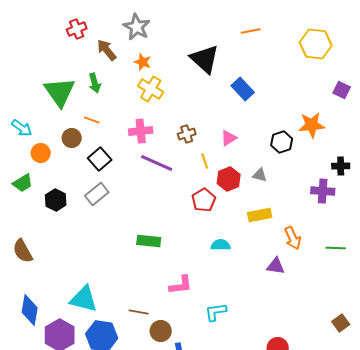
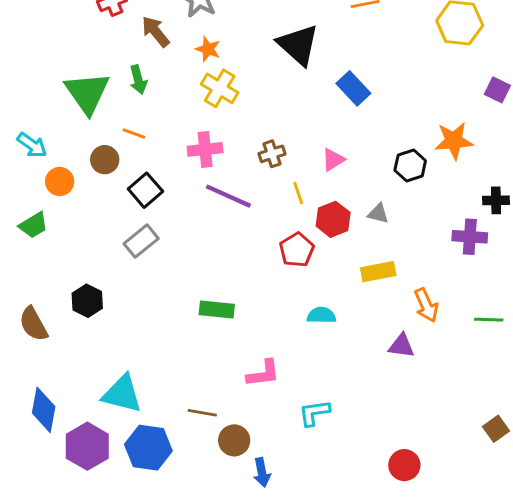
black hexagon: (56, 200) -> (87, 301), moved

